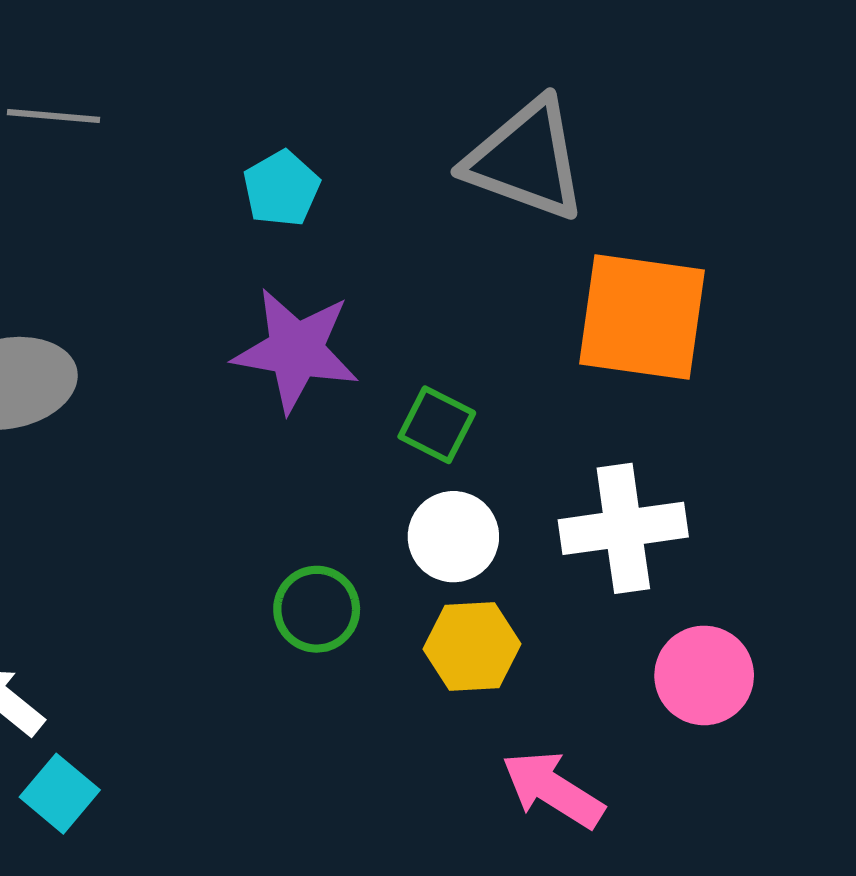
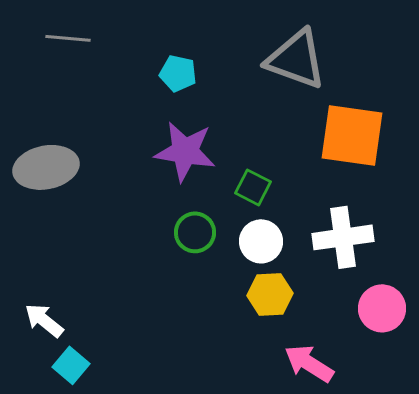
cyan pentagon: (281, 189) -> (178, 73), turned -30
green circle: (317, 609) -> (195, 232), moved

